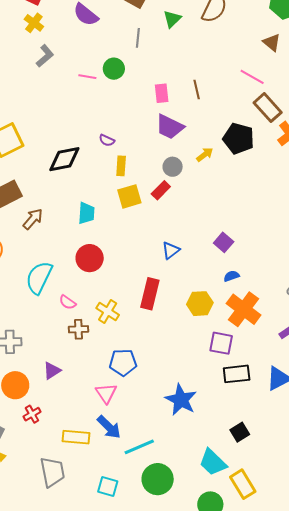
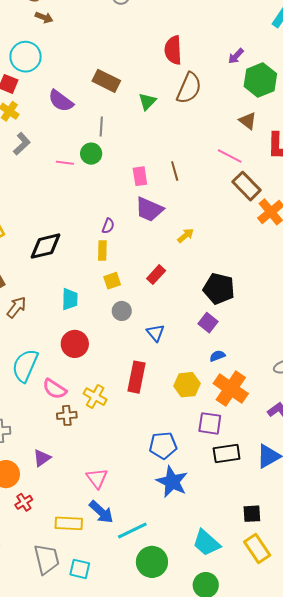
gray line: (138, 38) -> (101, 127), moved
black pentagon: (239, 139) -> (219, 289), moved
purple semicircle: (107, 140) -> (108, 226), moved, turned -91
gray circle: (173, 167) -> (122, 311), moved
red rectangle: (161, 190) -> (156, 275), moved
yellow square: (129, 196) -> (112, 281), size x0.7
blue triangle: (171, 250) -> (156, 333), turned -30
pink semicircle: (68, 302) -> (55, 389), size x1.4
blue pentagon: (123, 362) -> (163, 445), moved
black square: (240, 432) -> (252, 514), moved, turned 30
yellow rectangle: (243, 484) -> (257, 549), moved
cyan square: (108, 487) -> (80, 569), moved

